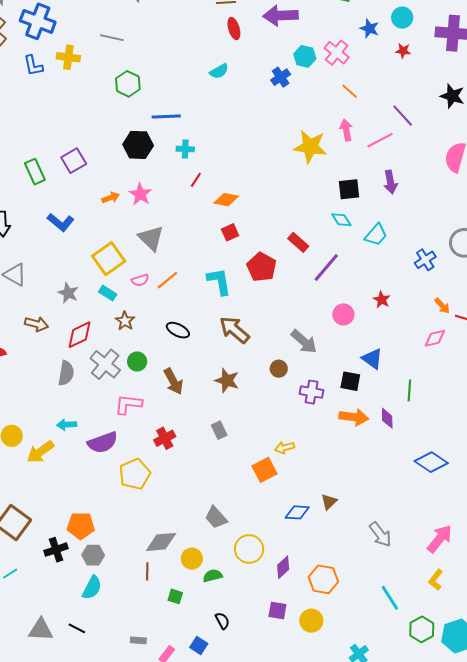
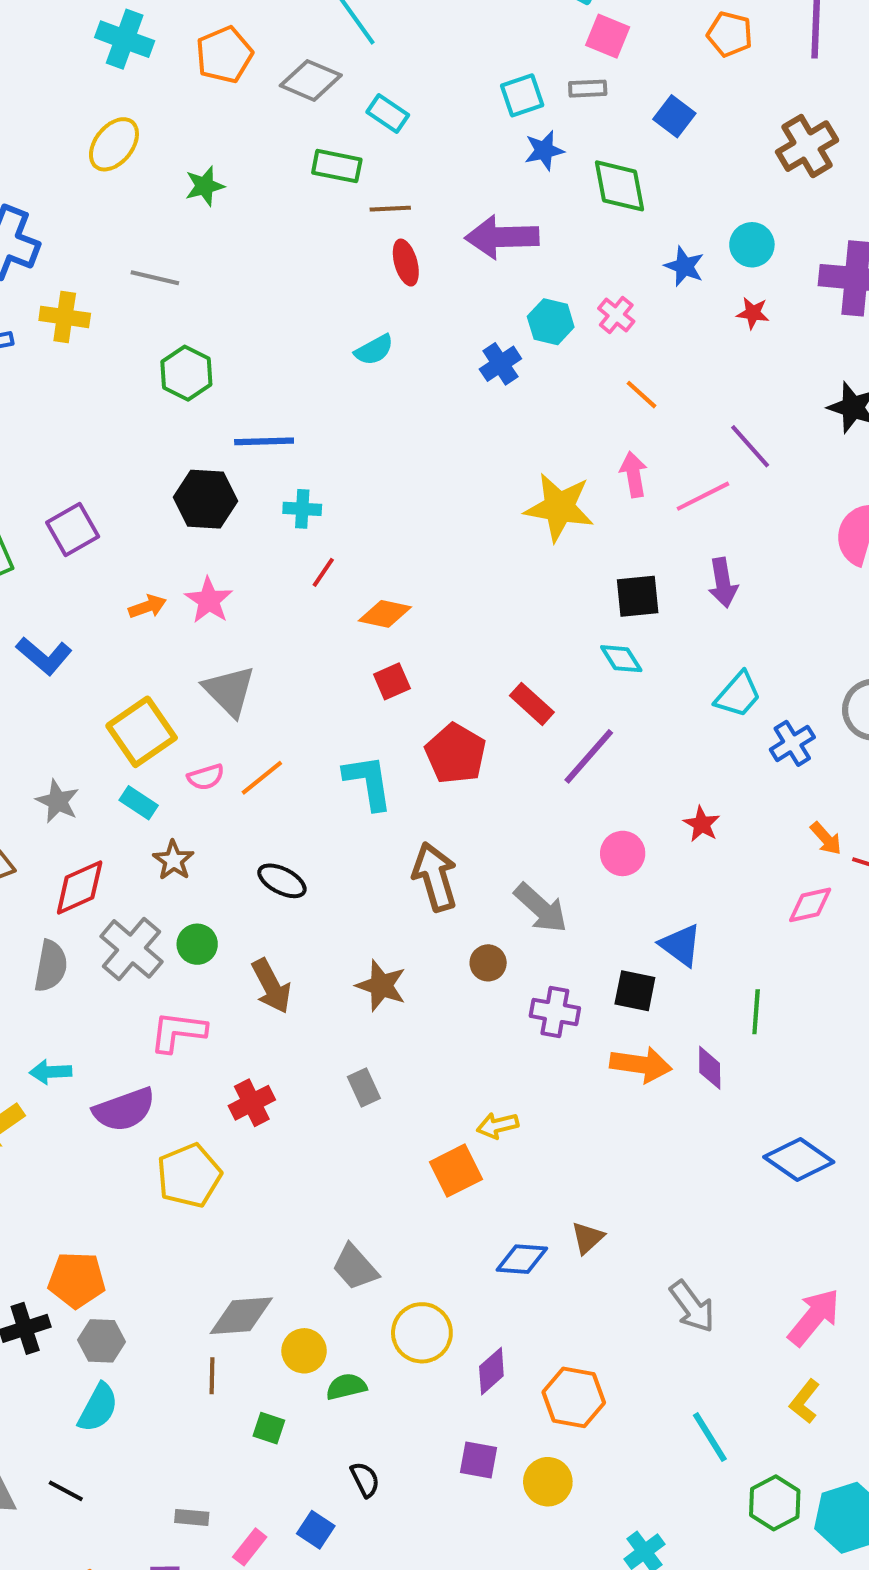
pink cross: (337, 53) -> (616, 315), size x0.7
cyan trapezoid: (376, 235) -> (738, 695), moved
brown arrow: (234, 330) -> (435, 877), moved, turned 32

